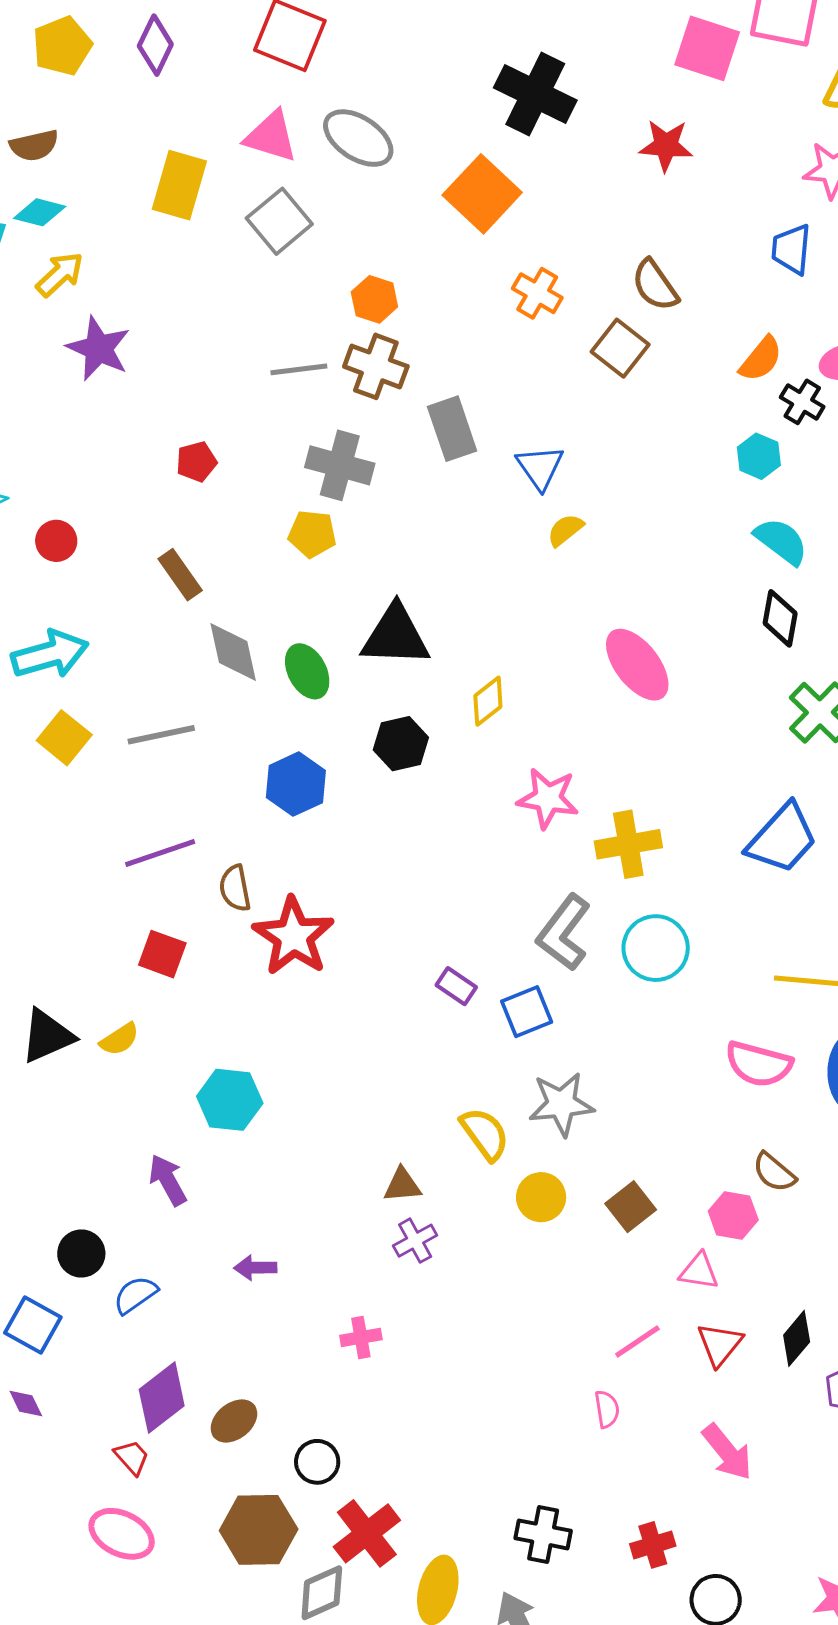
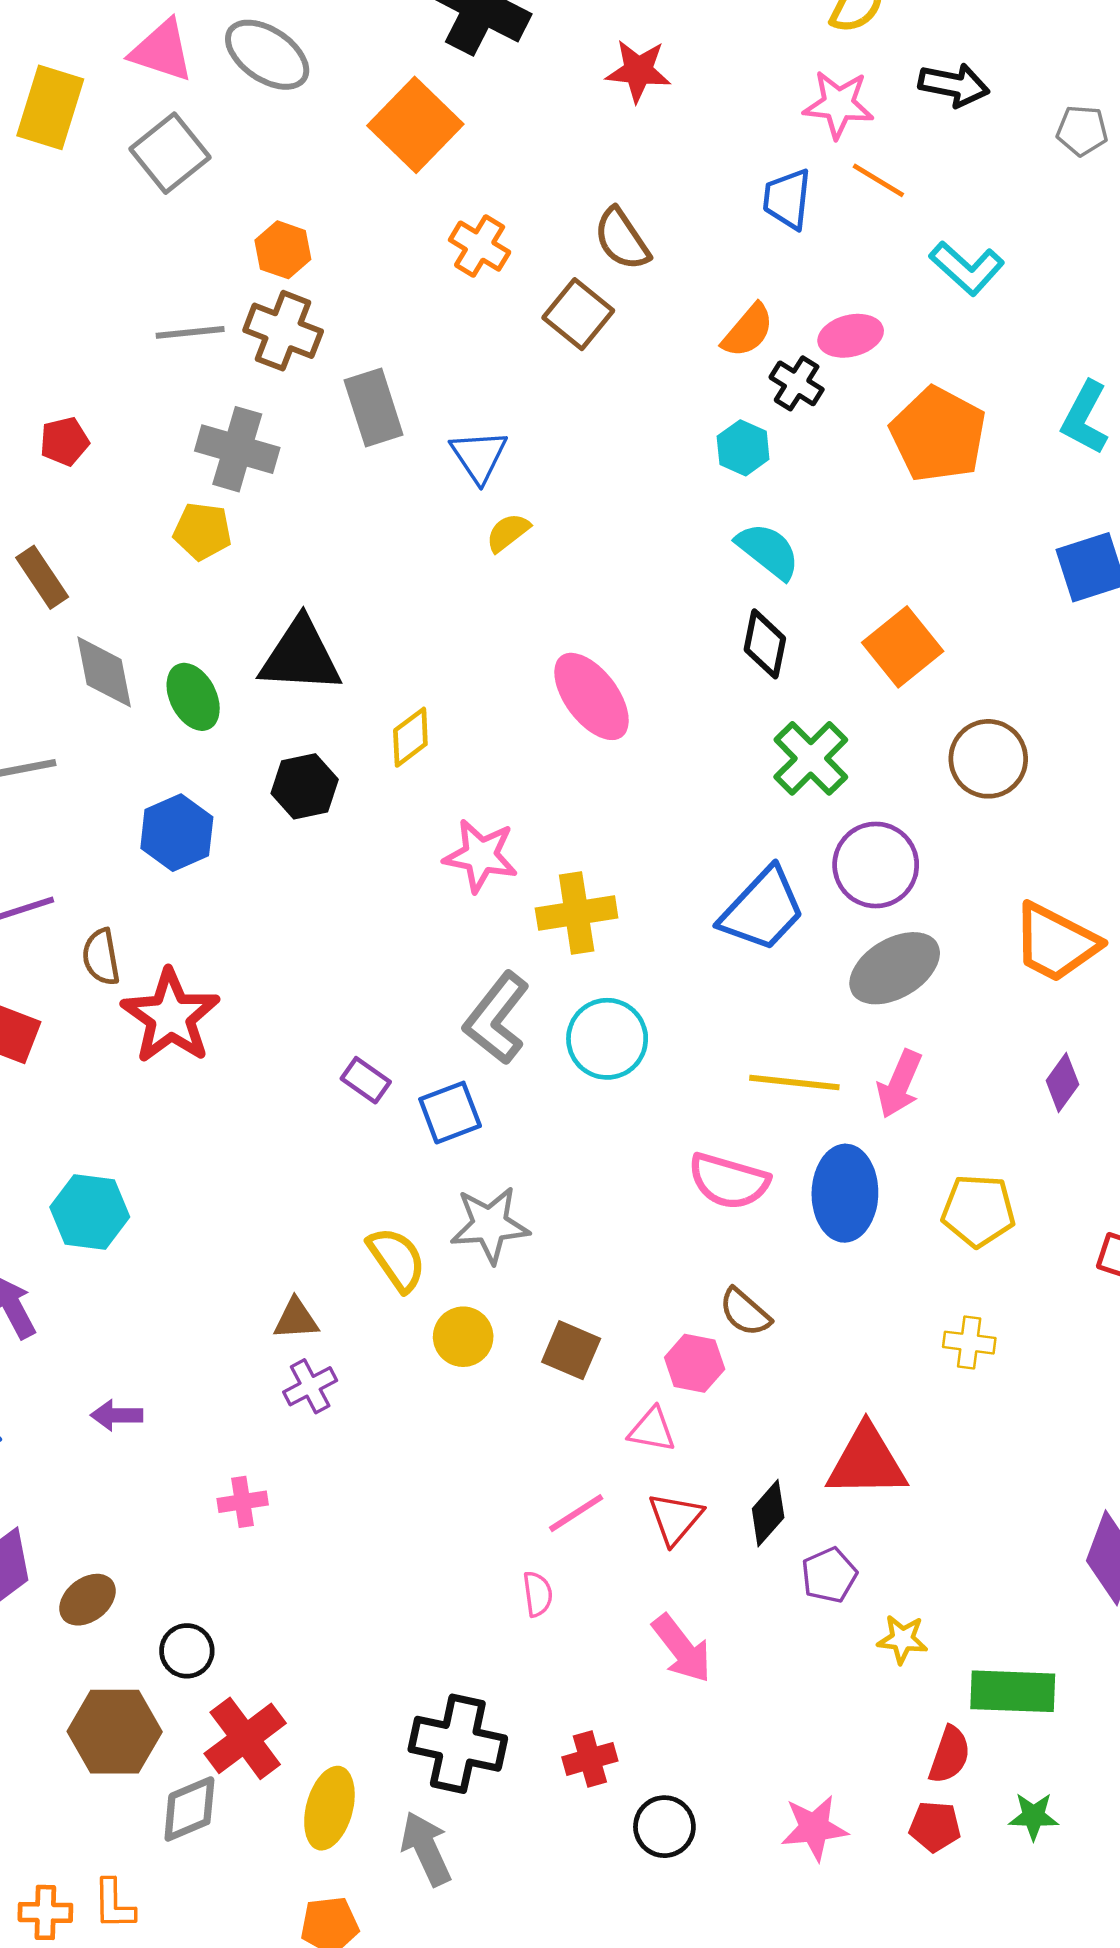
brown square: (631, 1207) -> (571, 1350), turned -30
black cross: (543, 1534) -> (458, 1744), size x1.4

